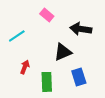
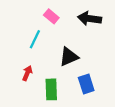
black arrow: (81, 29) -> (89, 19), moved
cyan line: (17, 36) -> (35, 39), moved, turned -30

